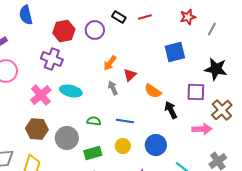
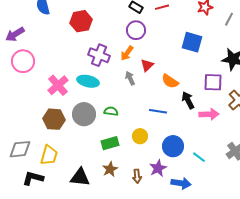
purple circle: (95, 30) -> (136, 30), moved
blue square: (175, 52) -> (192, 42), turned 30
purple cross: (52, 59) -> (99, 55), moved
blue line: (125, 121) -> (158, 111), moved
pink arrow: (202, 129) -> (209, 114), moved
gray circle: (67, 138) -> (84, 114), moved
blue circle: (156, 145) -> (173, 146), moved

